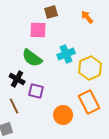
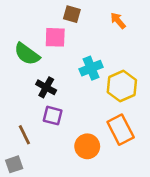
brown square: (51, 12) -> (72, 14), turned 32
green semicircle: (32, 58) -> (27, 54), moved
black cross: (17, 79) -> (46, 87), moved

